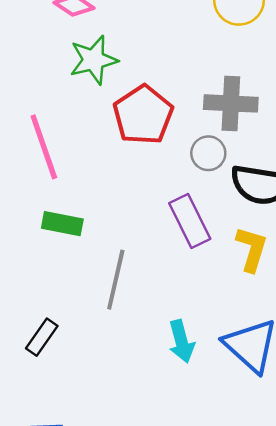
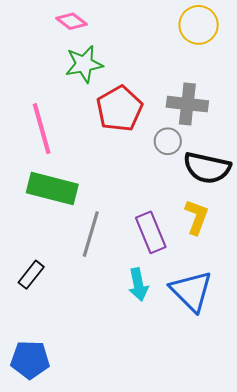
purple rectangle: (190, 221) -> (151, 232), moved
green rectangle: (62, 224) -> (52, 188), size x1.6

